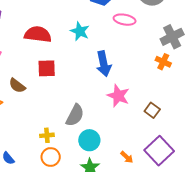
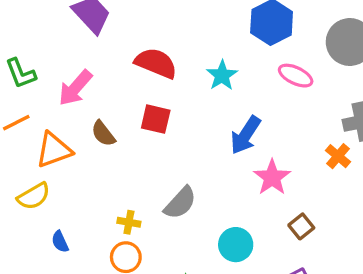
blue arrow: (104, 64) -> (245, 135), turned 30
pink star: (118, 96) -> (272, 177), moved
cyan circle: (89, 140) -> (236, 245), moved

